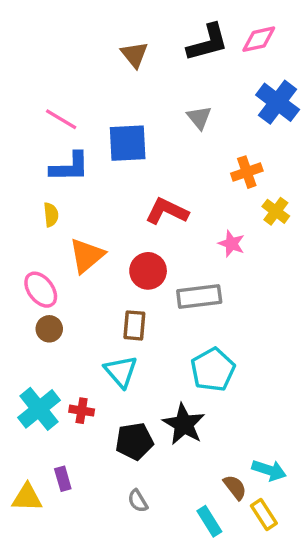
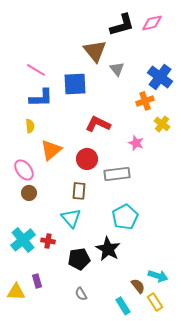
brown triangle: (134, 55) -> (95, 51), moved, size x1.4
blue cross: (278, 102) -> (160, 77), moved

